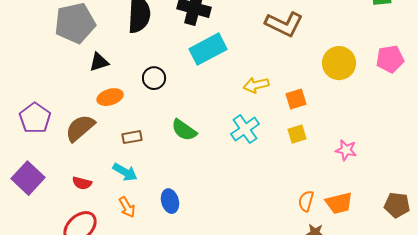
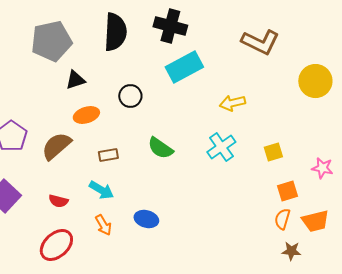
orange square: (296, 99) -> (287, 191), moved
blue ellipse: (170, 201) -> (146, 219), turned -60

